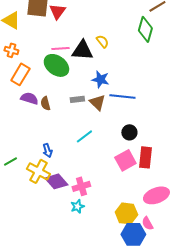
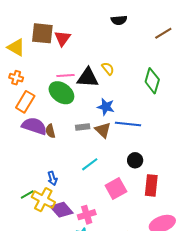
green diamond: (145, 29) -> (152, 81), moved
purple semicircle: (29, 98) -> (34, 126), size x1.4
pink square: (125, 160) -> (116, 188), moved
green line: (10, 161) -> (27, 195), moved

